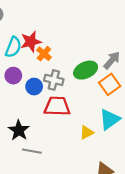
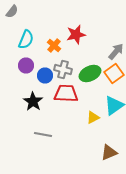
red star: (31, 42) -> (76, 34), moved
green ellipse: (86, 70) -> (90, 74), moved
black star: (19, 130) -> (33, 102), moved

